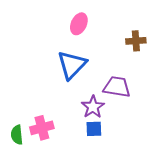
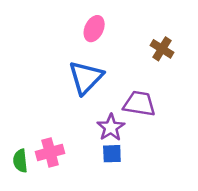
brown cross: (136, 41) -> (162, 49), turned 36

